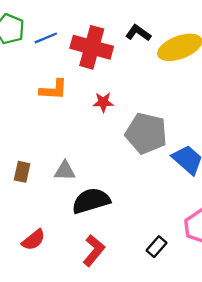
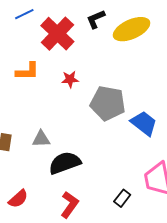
black L-shape: (138, 33) -> (96, 19), turned -55
blue line: (46, 38) -> (24, 14), moved
red cross: (92, 47) -> (57, 34), turned 32

